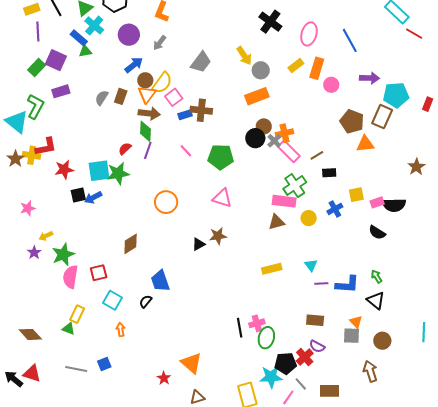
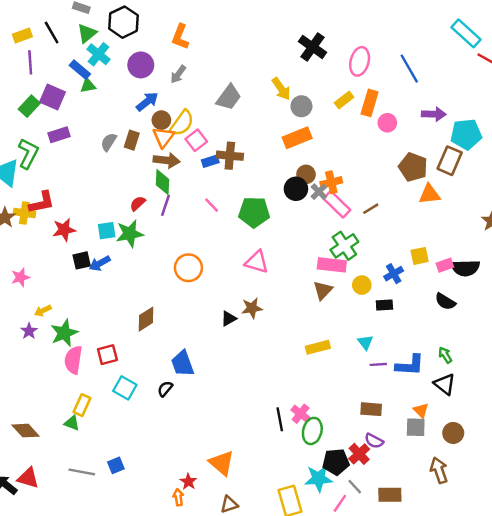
cyan square: (99, 171) -> (107, 231), size x0.7
black rectangle: (329, 173) -> (384, 305), moved
brown triangle: (276, 222) -> (323, 290), turned -30
pink cross: (257, 323) -> (301, 414), turned -35
orange arrow: (121, 330) -> (178, 497), moved

